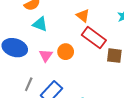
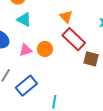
pink triangle: (46, 55) -> (26, 50), turned 32

